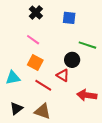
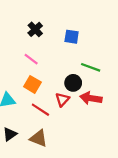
red triangle: (63, 75) -> (62, 100), turned 40
red arrow: (87, 95) -> (91, 98), moved

